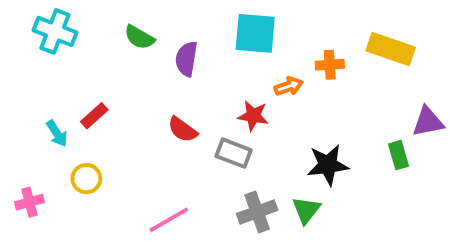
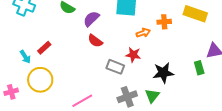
purple semicircle: (186, 59) -> (91, 19), turned 36
red star: (253, 116) -> (133, 55), moved
red semicircle: (183, 130) -> (95, 41), moved
yellow circle: (86, 179) -> (40, 80), size x1.6

